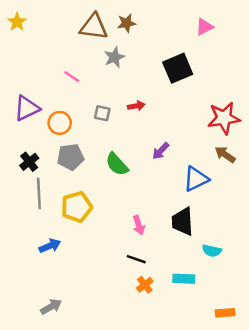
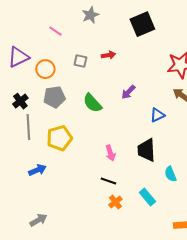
blue triangle: (196, 179) -> (157, 115), size x0.7
cyan semicircle: (212, 251) -> (170, 174), turned 56
cyan rectangle: (184, 279) -> (147, 197), turned 48

